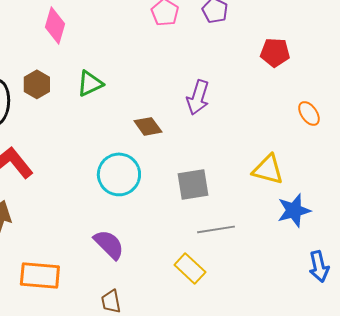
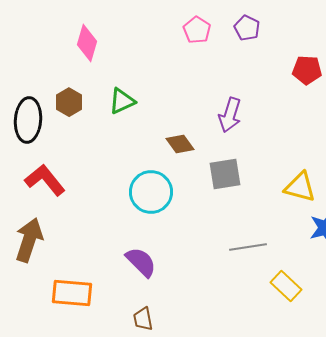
gray square: (193, 184) -> (225, 174), moved
yellow rectangle: (190, 268) -> (286, 286), moved

